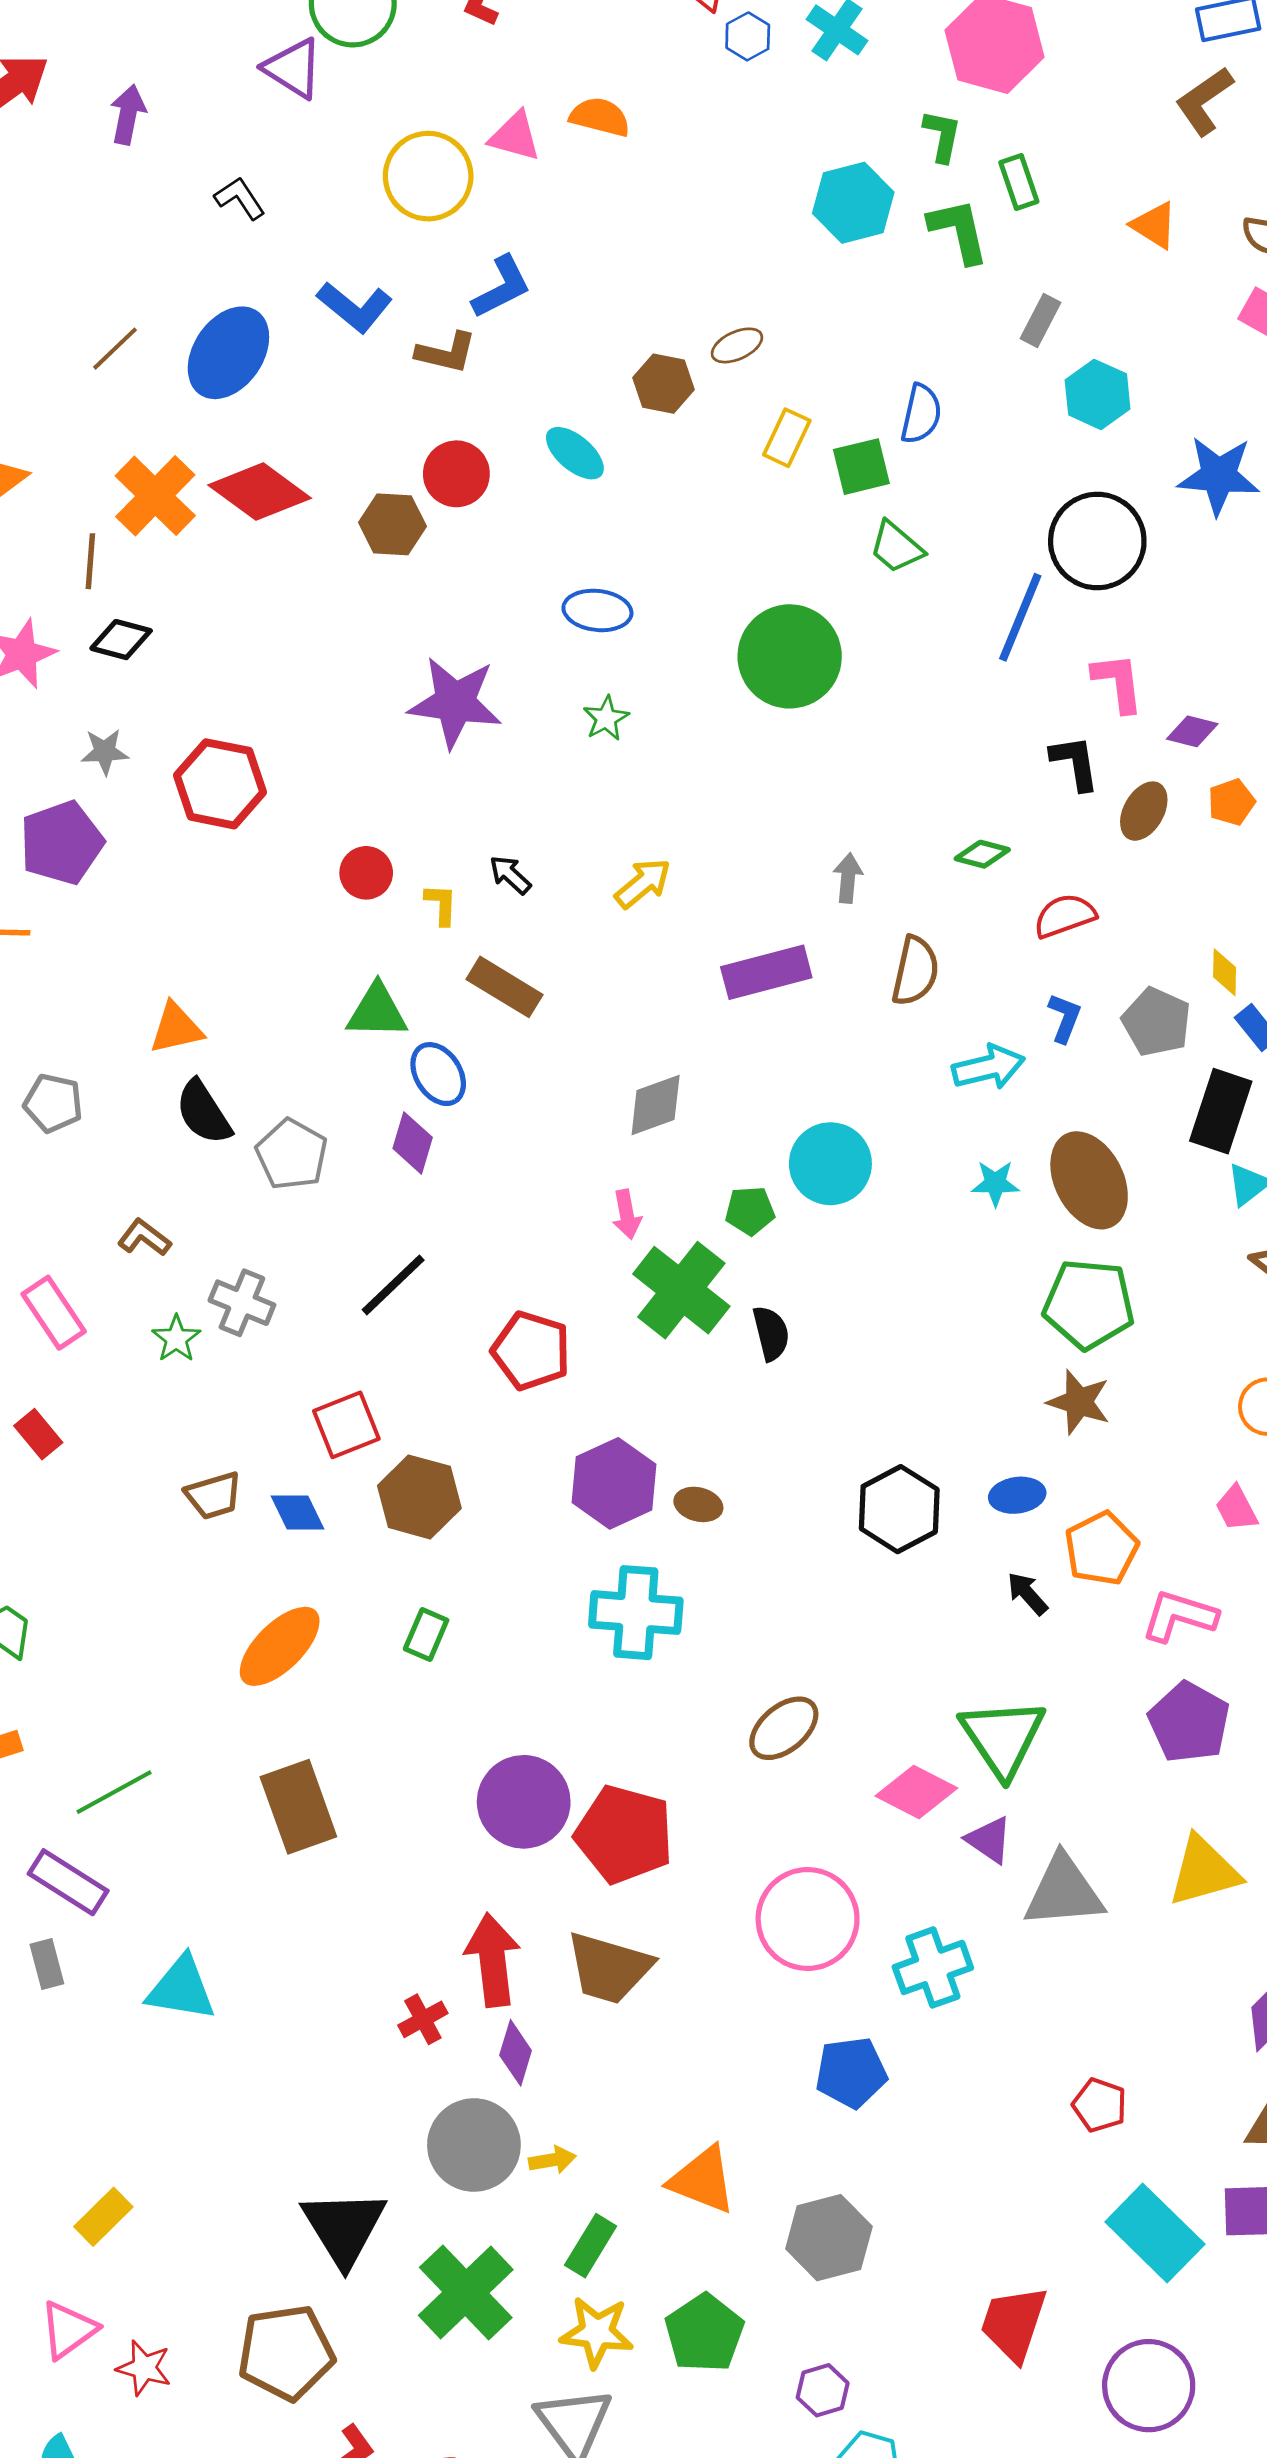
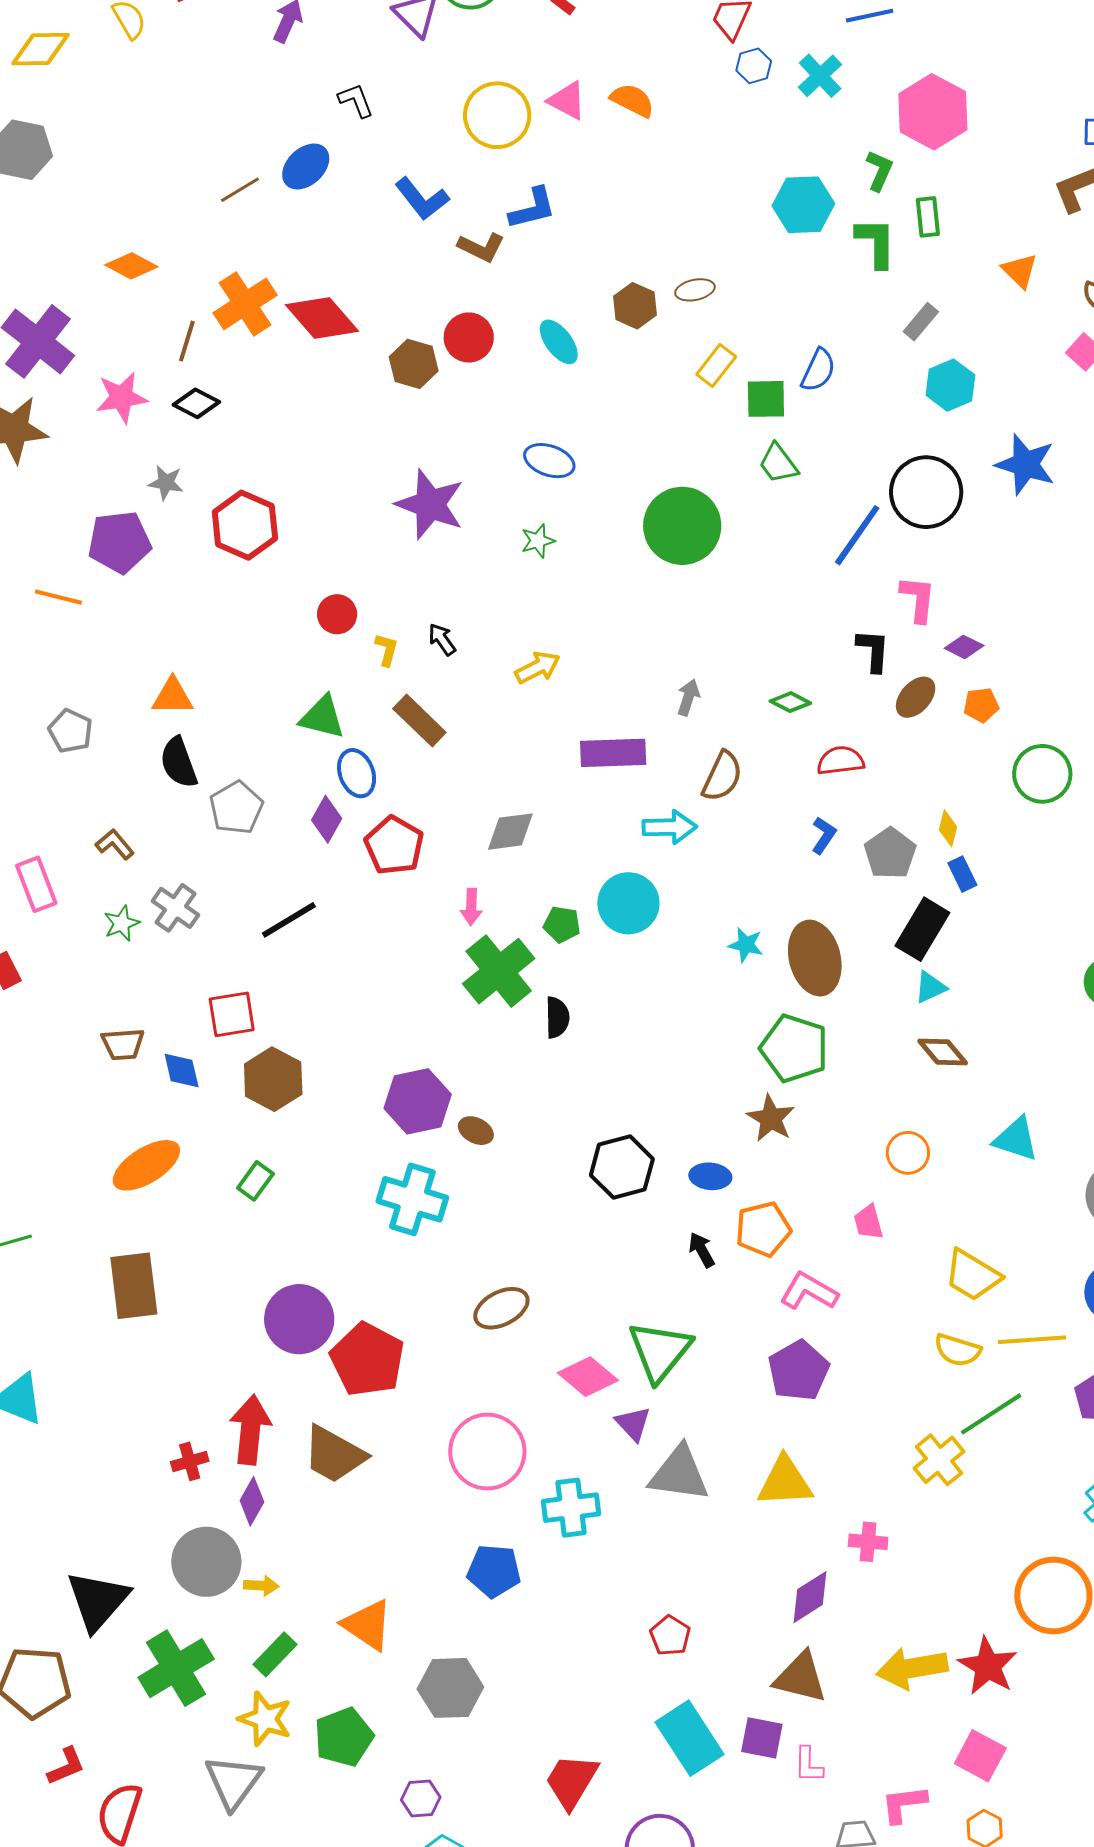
blue ellipse: (228, 353) -> (306, 167), moved, size x0.7
cyan arrow: (988, 1067) -> (670, 827), moved
red pentagon: (531, 1351) -> (394, 845), moved

